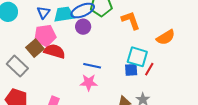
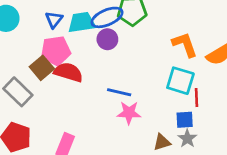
orange L-shape: (131, 20) -> (185, 45), moved
red line: (149, 69) -> (197, 98), turned -32
blue square: (131, 70) -> (185, 120), moved
pink star: (89, 82) -> (129, 113), moved

